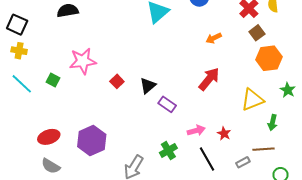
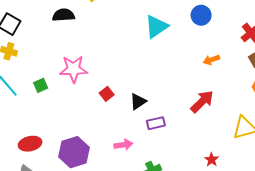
green square: (53, 80) -> (41, 85), turned 32
purple rectangle: (167, 104) -> (156, 123), turned -54
pink arrow: (196, 131) -> (123, 145), moved

